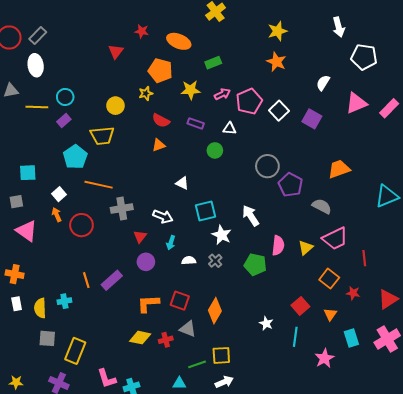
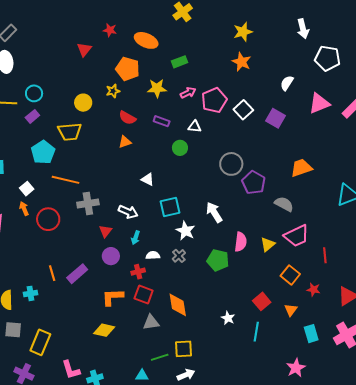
orange diamond: (215, 311) -> (178, 305), turned -40
gray triangle: (188, 329) -> (151, 322), turned -30
red cross: (166, 340) -> (138, 272), moved
pink star: (325, 358) -> (296, 368), moved

